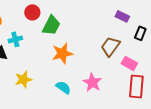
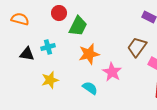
cyan cross: (15, 39) -> (48, 47), moved
pink star: (92, 82) -> (112, 72), moved

